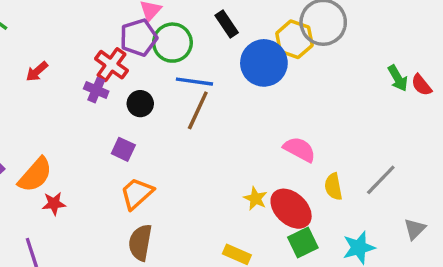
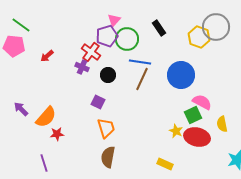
blue circle: (264, 63) -> (181, 75), moved
orange trapezoid: (137, 193) -> (106, 128), turned 115
red ellipse: (291, 209) -> (197, 137), turned -30
green square: (303, 243) -> (193, 115), moved

